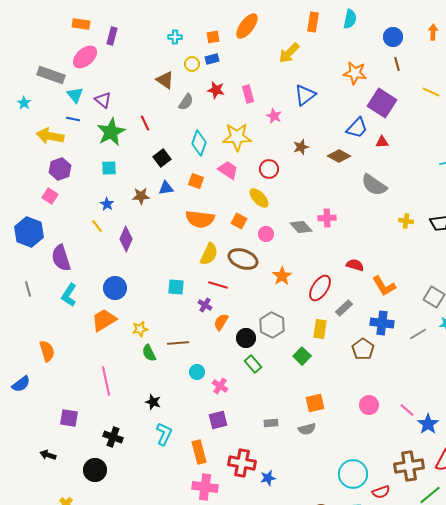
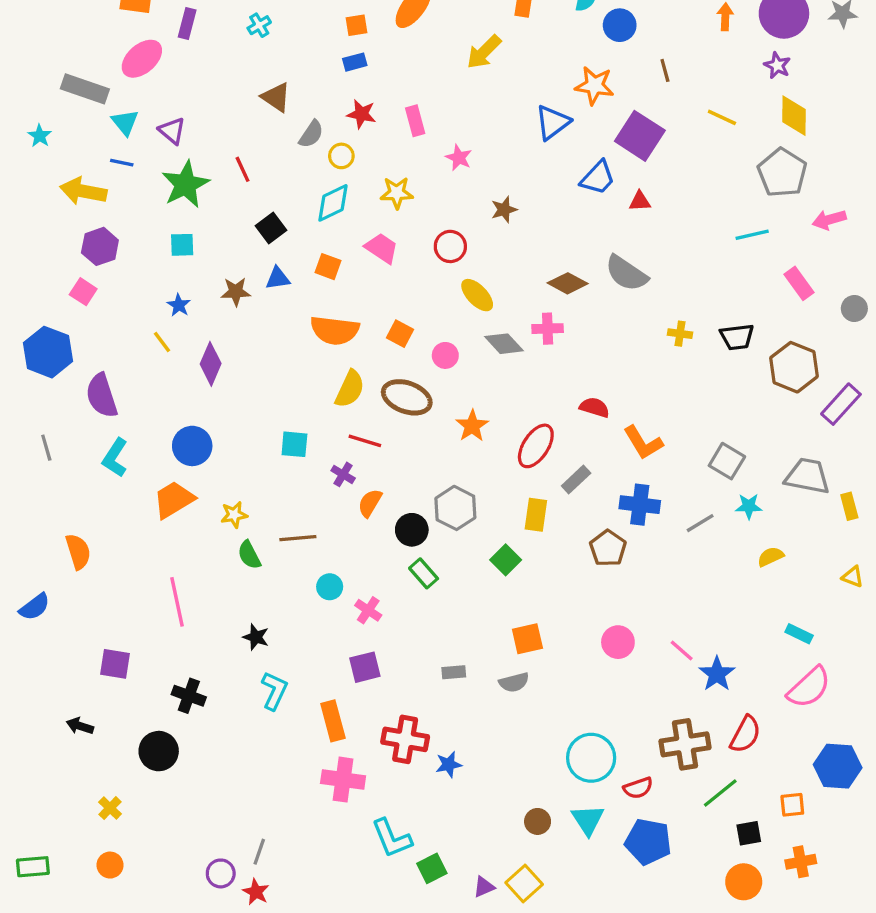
cyan cross: (175, 37) -> (259, 25), moved, turned -32
blue circle: (393, 37) -> (620, 25), moved
yellow circle: (192, 64) -> (341, 156), moved
blue triangle: (305, 95) -> (553, 122), moved
yellow star: (237, 137) -> (397, 193), size x0.7
cyan diamond: (199, 143) -> (333, 203), turned 45
brown diamond: (339, 156) -> (568, 283), moved
yellow ellipse: (259, 198) -> (477, 295), moved

